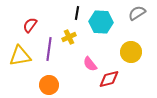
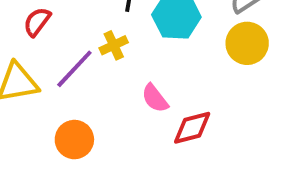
purple line: (49, 49) -> (74, 69), turned 35
yellow circle: (131, 52) -> (247, 43), moved

